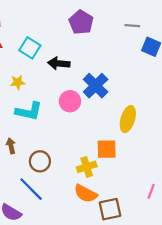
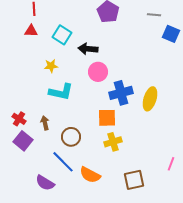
blue cross: (96, 86) -> (121, 93), moved, turned 30
pink circle: (70, 101) -> (98, 72), moved
orange square: (107, 149) -> (107, 118), moved
orange semicircle: (86, 194) -> (90, 175), moved

